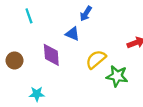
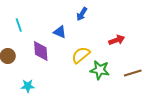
blue arrow: (86, 14) -> (82, 14), moved
cyan line: (29, 16) -> (19, 25), moved

